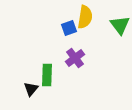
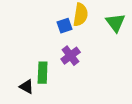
black triangle: (31, 89) -> (27, 87), turned -42

